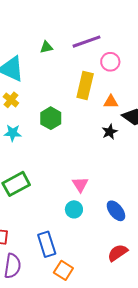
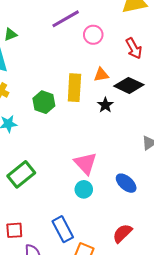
green triangle: (46, 47) -> (11, 35), moved
yellow rectangle: (85, 86) -> (74, 88), moved
pink triangle: (80, 184) -> (85, 163), size x1.4
red semicircle: (118, 253) -> (122, 233), moved

